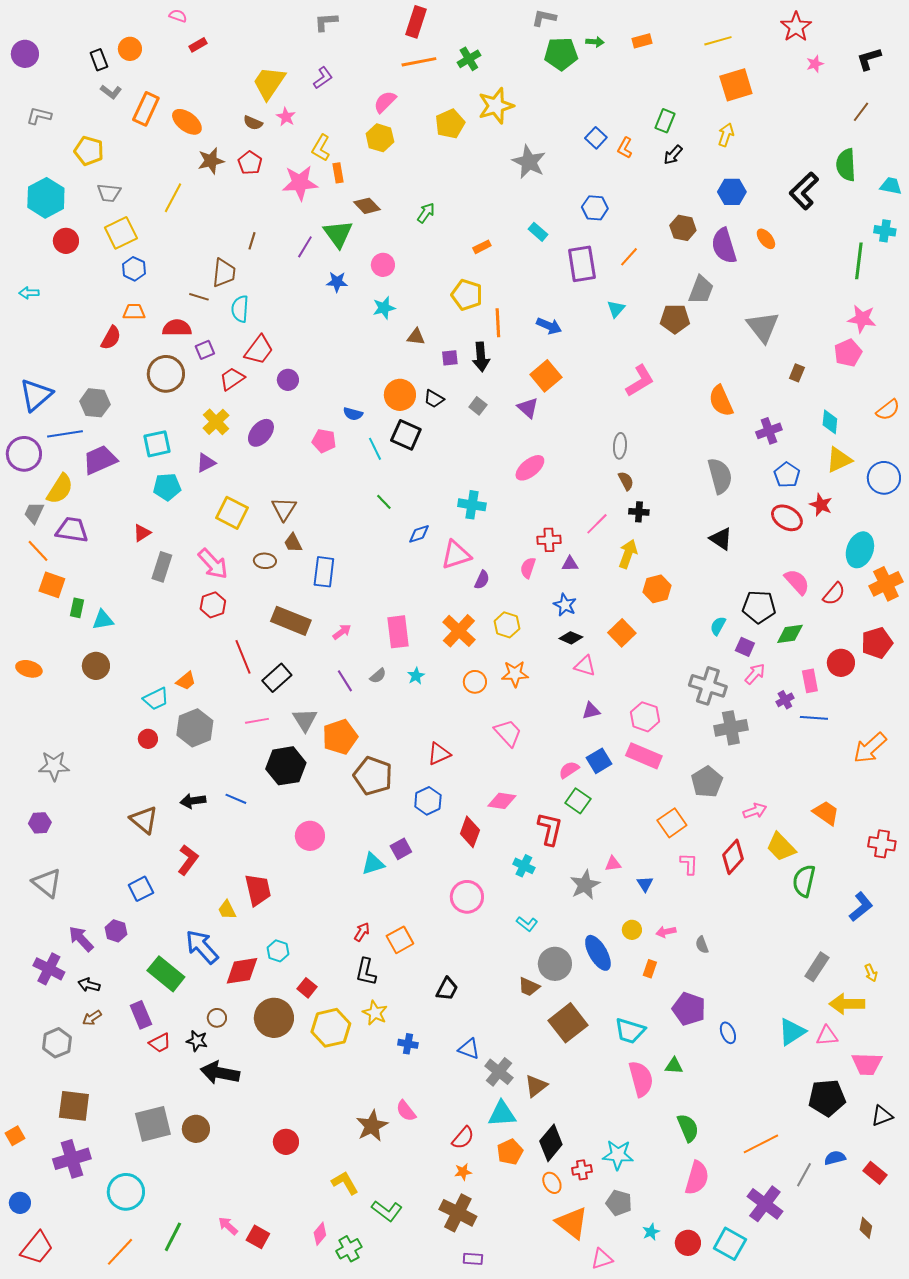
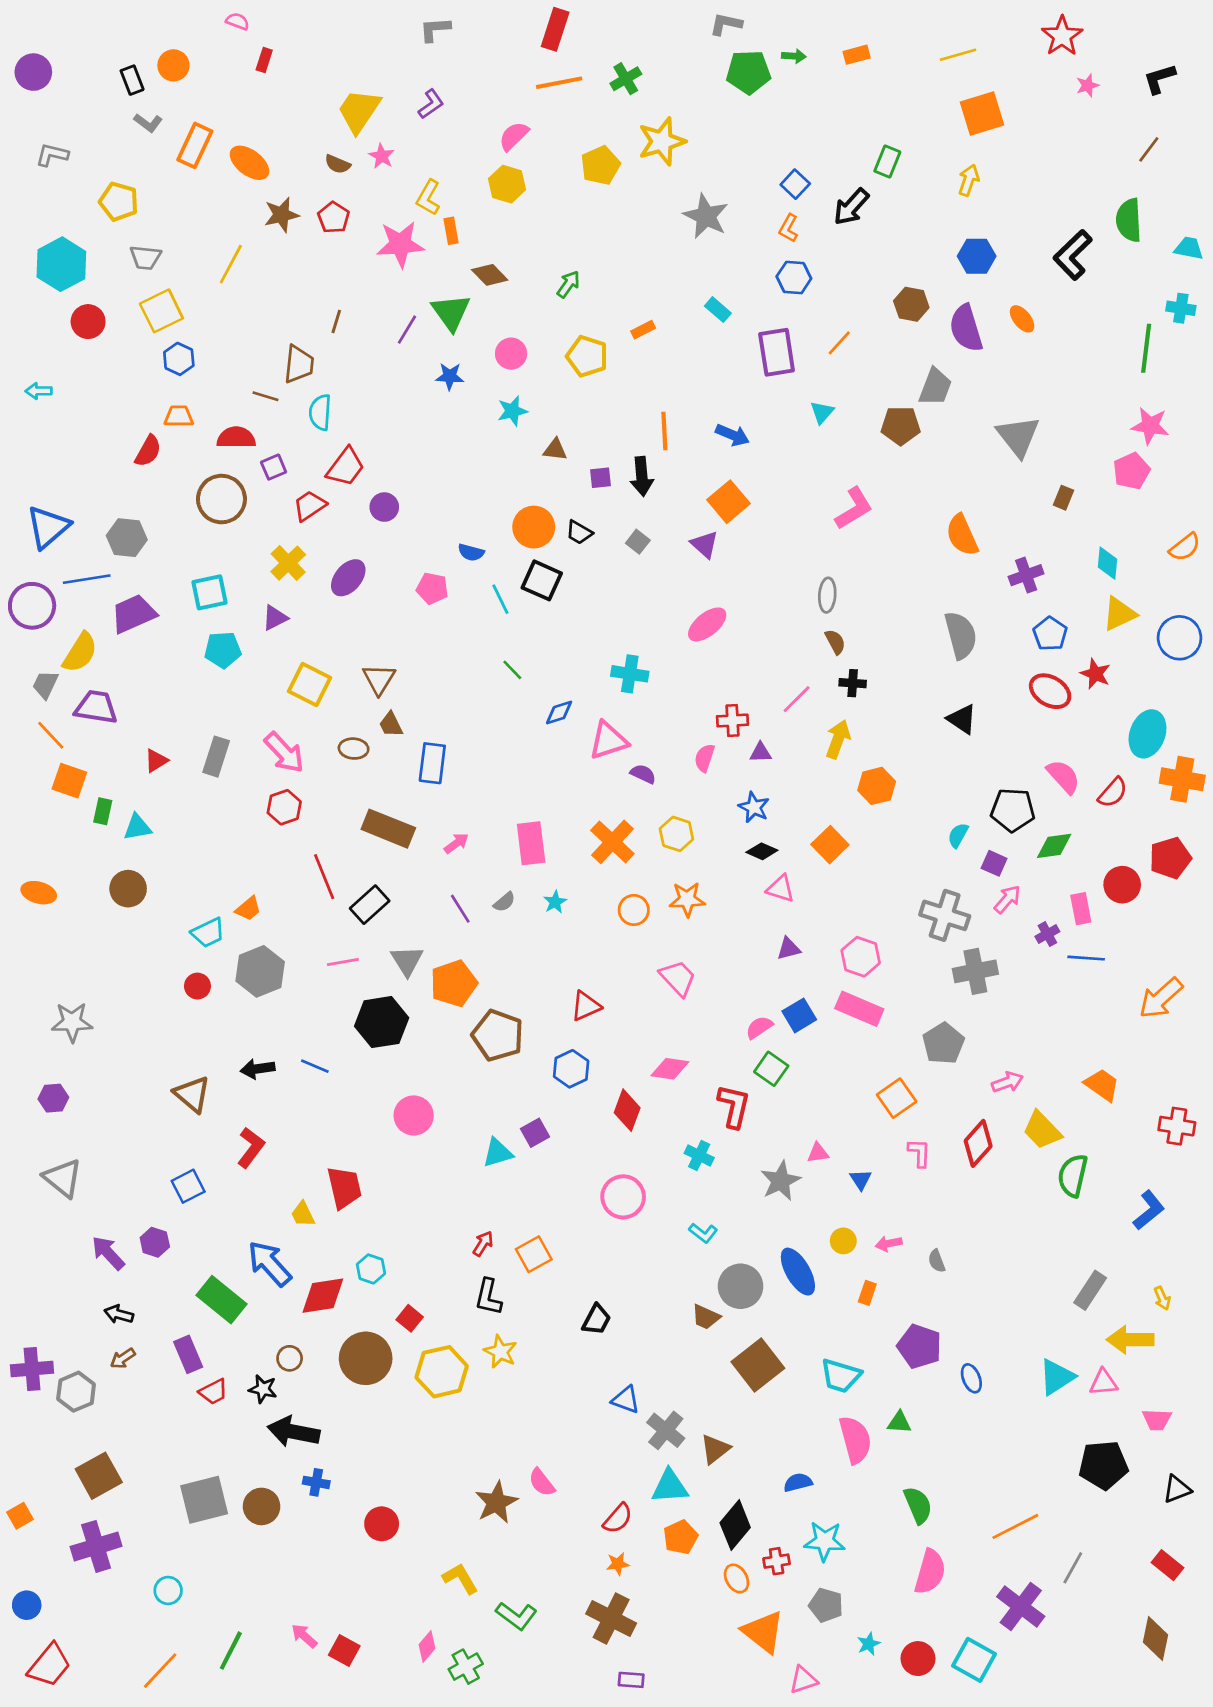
red rectangle: (198, 45) -> (264, 60), turned -42
orange L-shape: (625, 148) -> (789, 228), moved
black arrow: (673, 155) -> (851, 207), moved, size x1.4
yellow pentagon: (467, 295) -> (587, 356), moved
red triangle: (142, 533) -> (156, 761), moved
purple semicircle: (482, 580) -> (643, 774), turned -90
orange cross: (886, 584) -> (1182, 779), turned 36
purple cross: (49, 969) -> (32, 1369), moved, turned -32
blue cross: (408, 1044) -> (316, 1482), moved
pink trapezoid: (867, 1064) -> (1157, 1420), size x0.7
brown square: (74, 1106) -> (99, 1476), turned -36
blue semicircle: (835, 1158) -> (798, 1482), moved
cyan circle: (126, 1192) -> (168, 1590), size x0.6
brown diamond: (866, 1228) -> (1155, 1639), size x1.5

